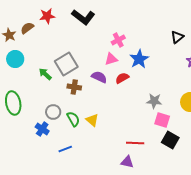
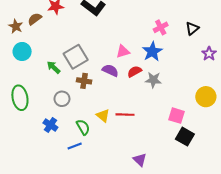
pink cross: (118, 40) -> (161, 27), moved
gray star: (154, 101) -> (153, 80), moved
gray circle: (53, 112) -> (62, 99), moved
green semicircle: (73, 119) -> (83, 127), moved
red line: (135, 143) -> (125, 115), moved
purple triangle: (127, 162) -> (140, 160), turned 32

